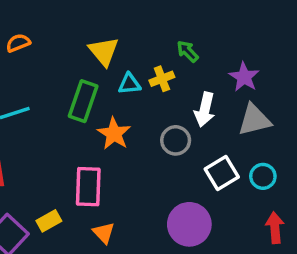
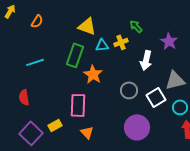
orange semicircle: (18, 43) -> (37, 21), turned 144
yellow triangle: (104, 51) -> (87, 26), turned -30
gray triangle: (254, 120) -> (175, 80), moved
gray circle: (176, 140) -> (129, 90), moved
cyan circle: (263, 176) -> (180, 107), moved

